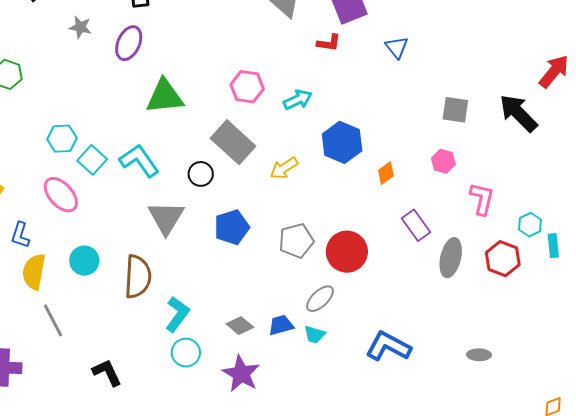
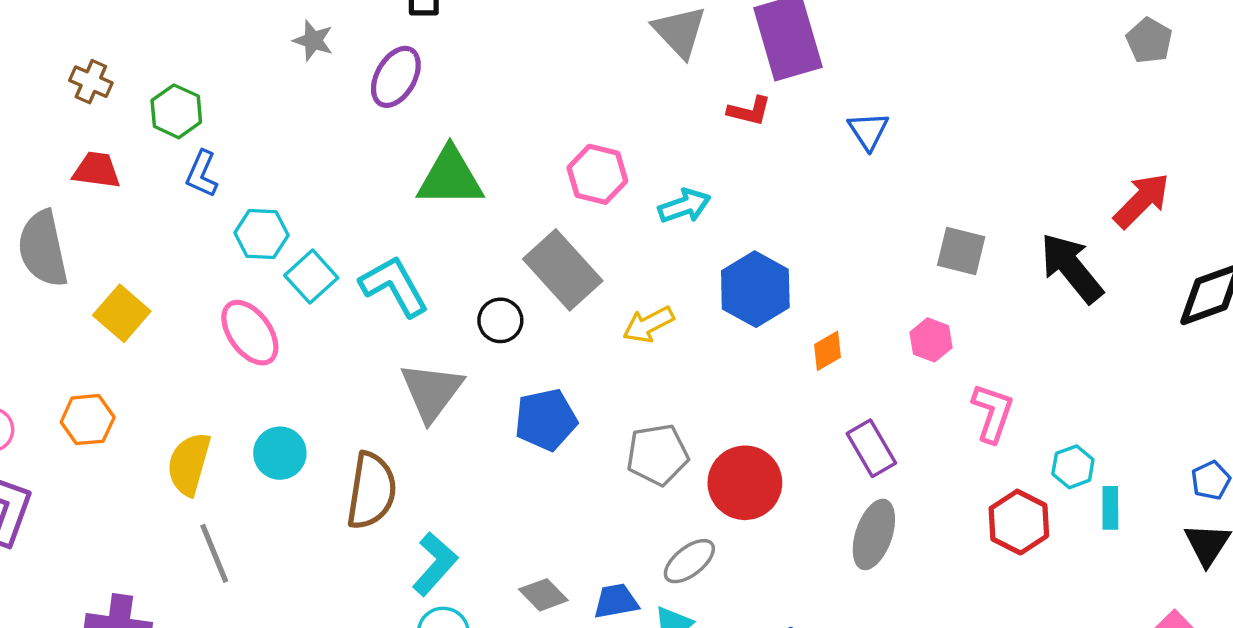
blue L-shape: (20, 235) -> (202, 174), moved
gray ellipse: (451, 258) -> (874, 534), moved

